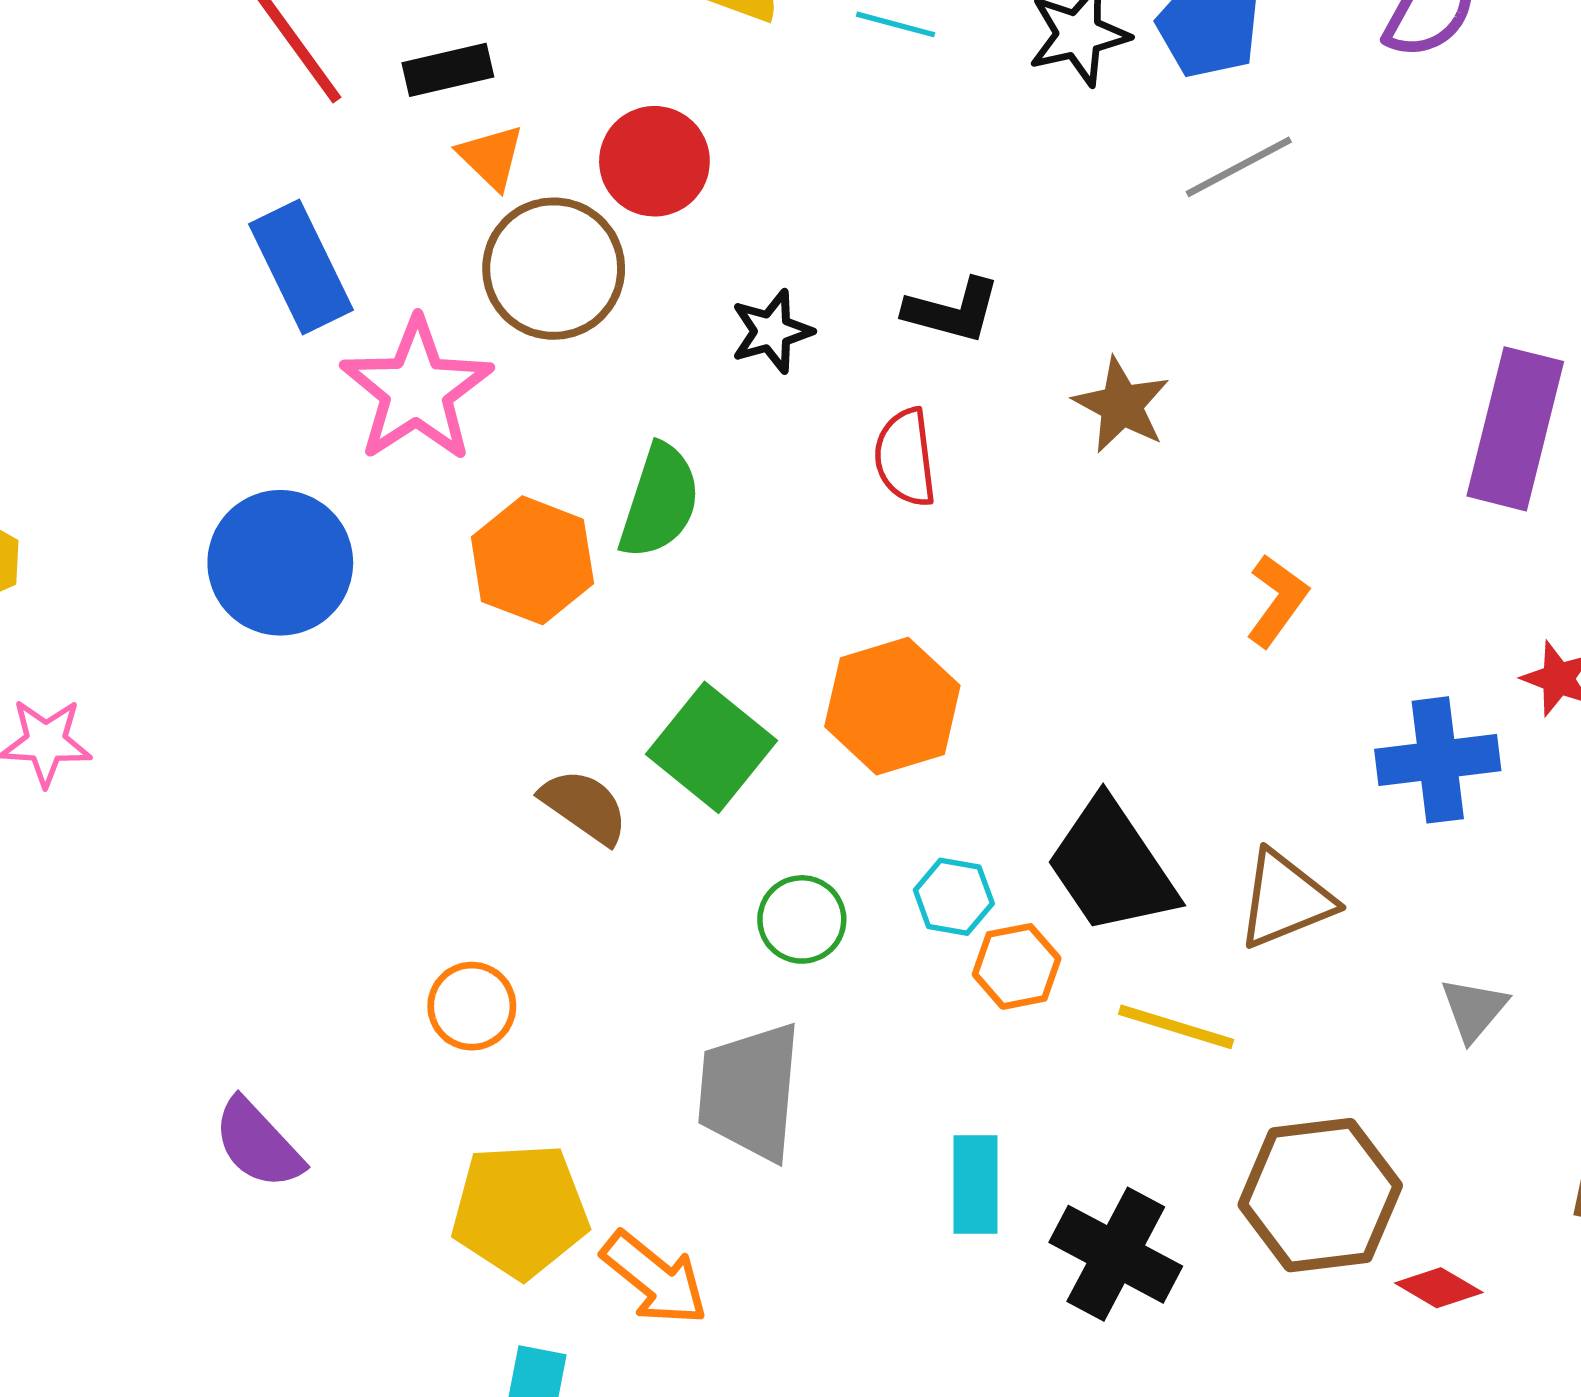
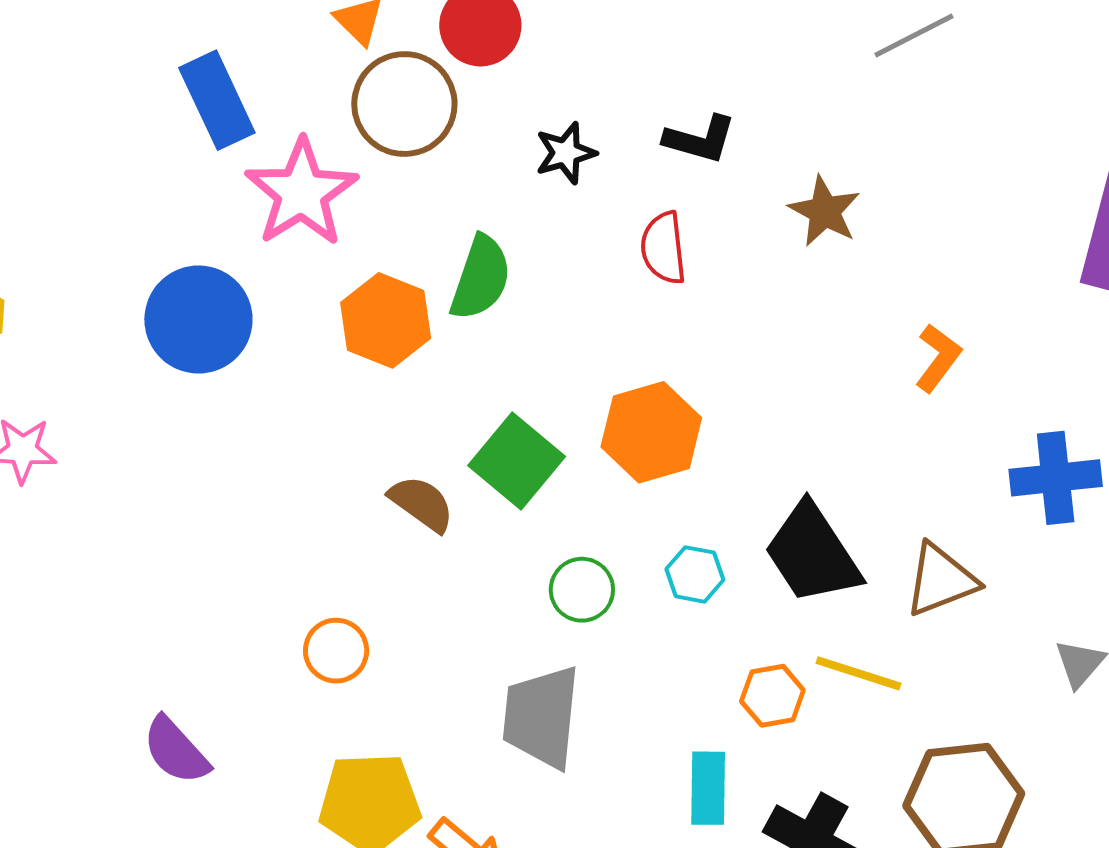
orange hexagon: (1017, 966) -> (772, 696), moved

